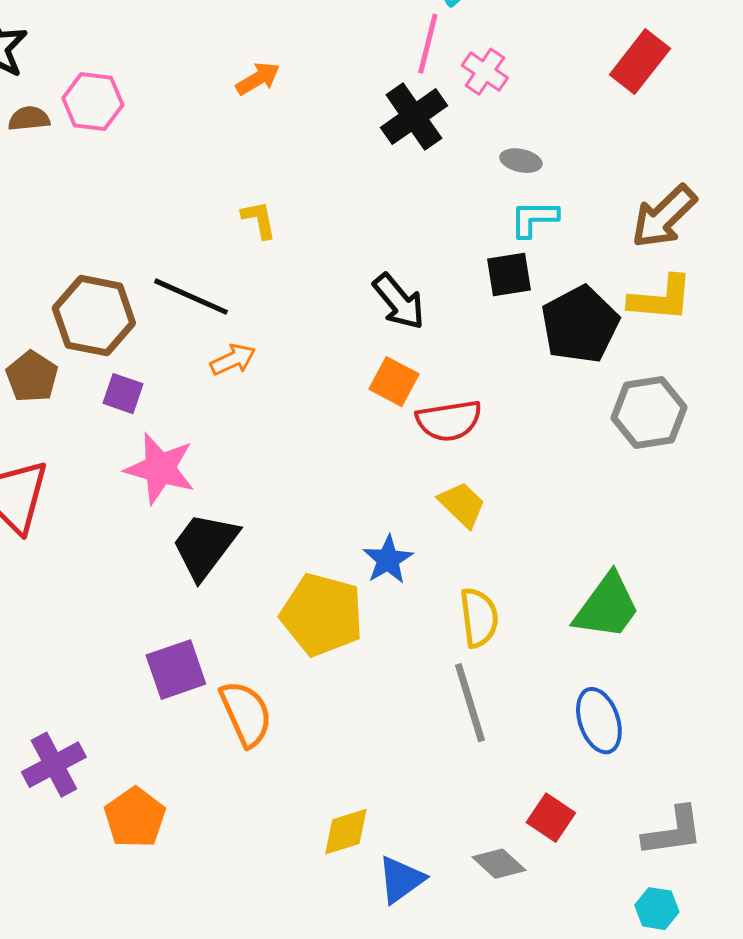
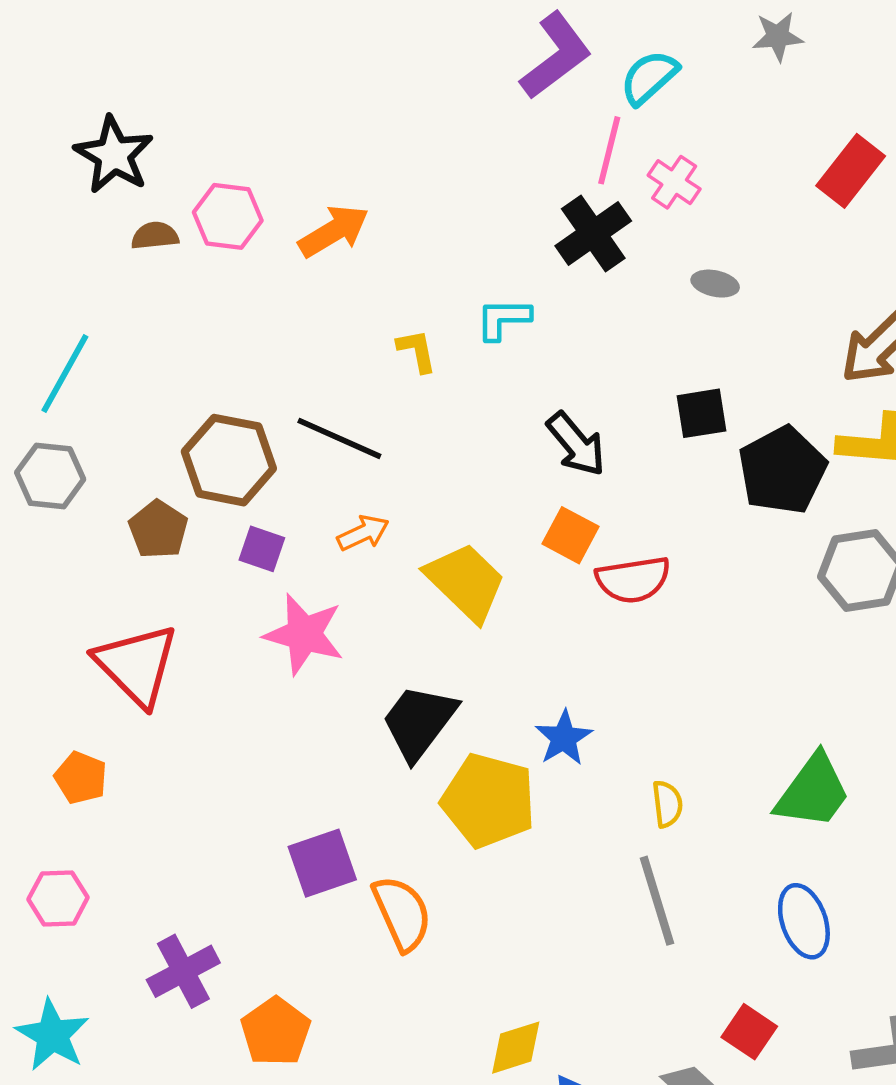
orange arrow: (258, 79) -> (334, 231), moved, size x1.4
cyan L-shape: (534, 219) -> (503, 319), moved
orange arrow: (233, 360) -> (363, 533), moved
yellow trapezoid: (462, 505) -> (466, 582), moved, size x1.5
black trapezoid: (205, 546) -> (419, 722), moved
yellow semicircle: (479, 618) -> (667, 804), size x0.7

